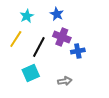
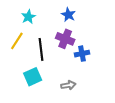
blue star: (57, 14) -> (68, 15), moved
black line: (39, 47) -> (41, 49), turned -35

